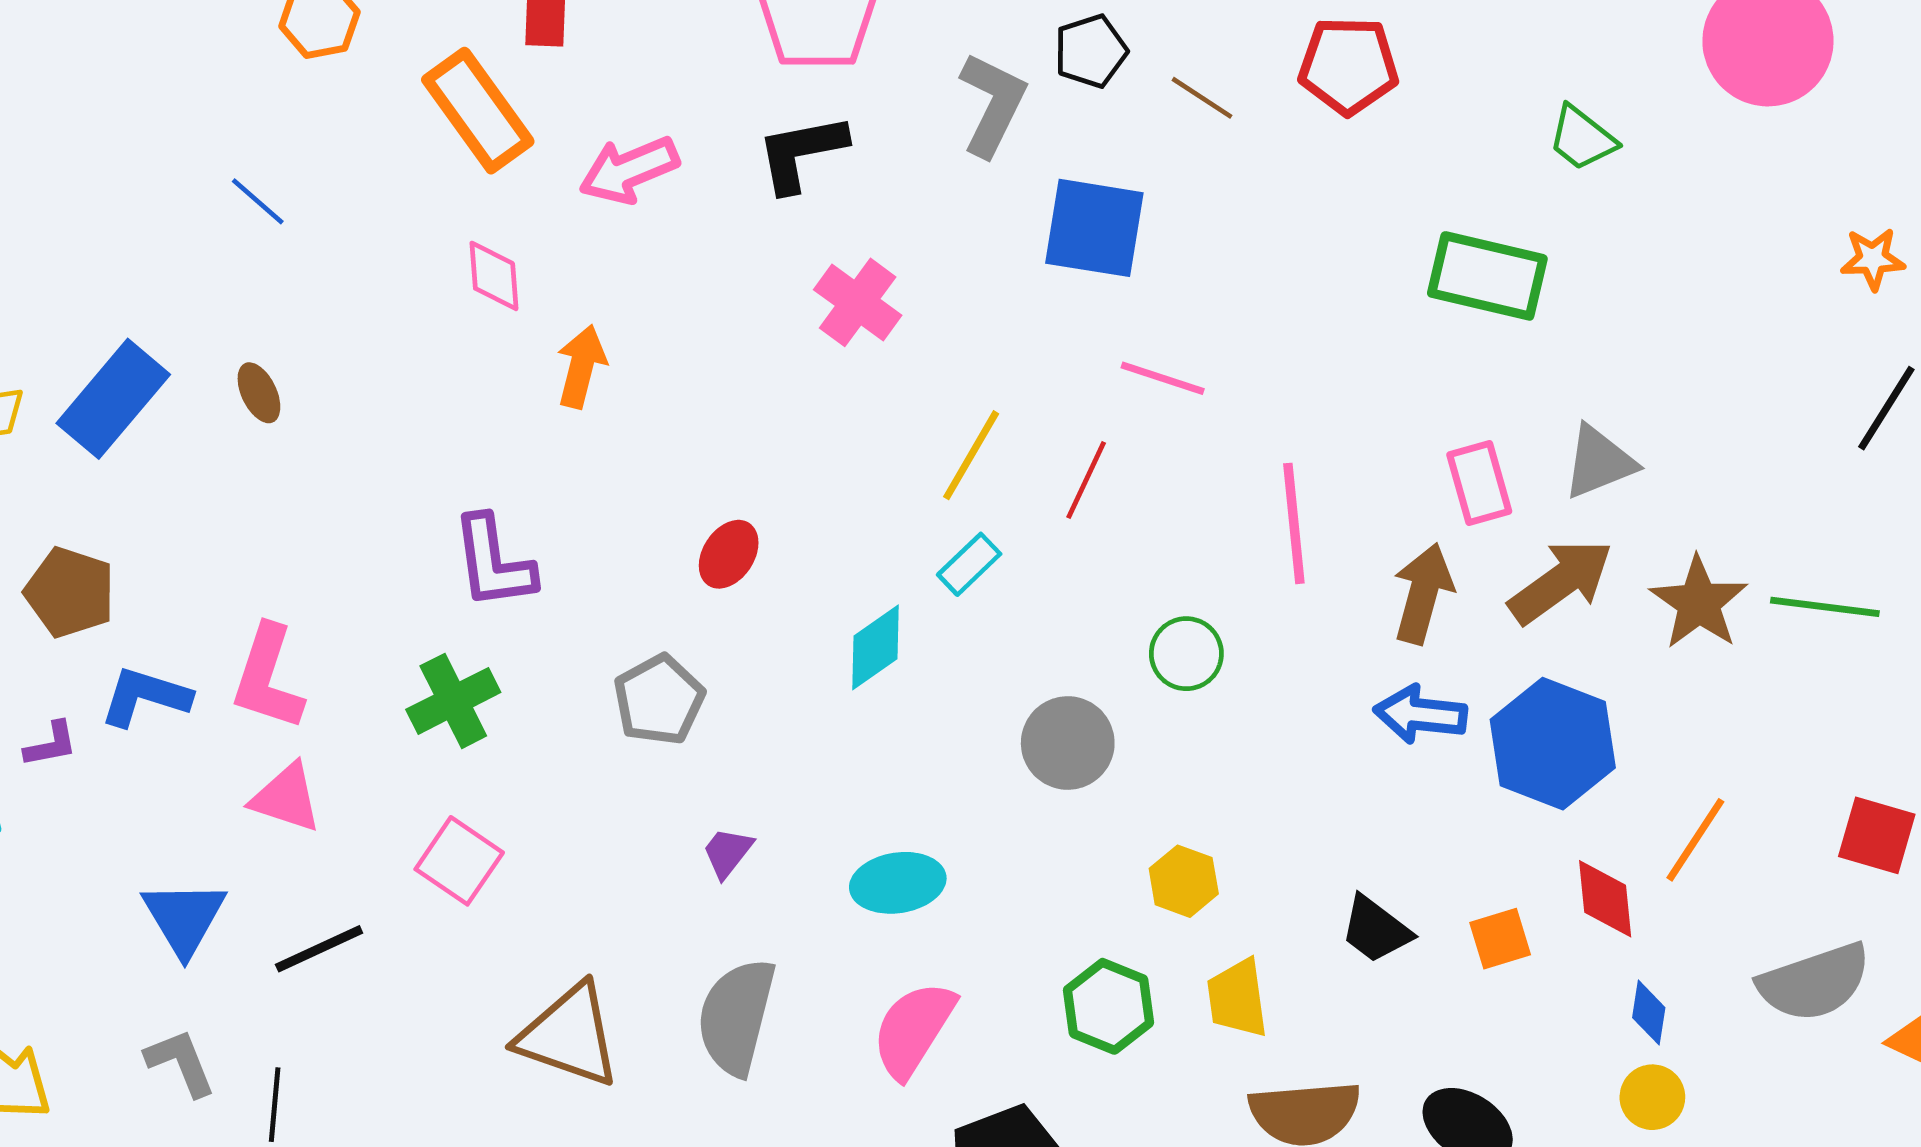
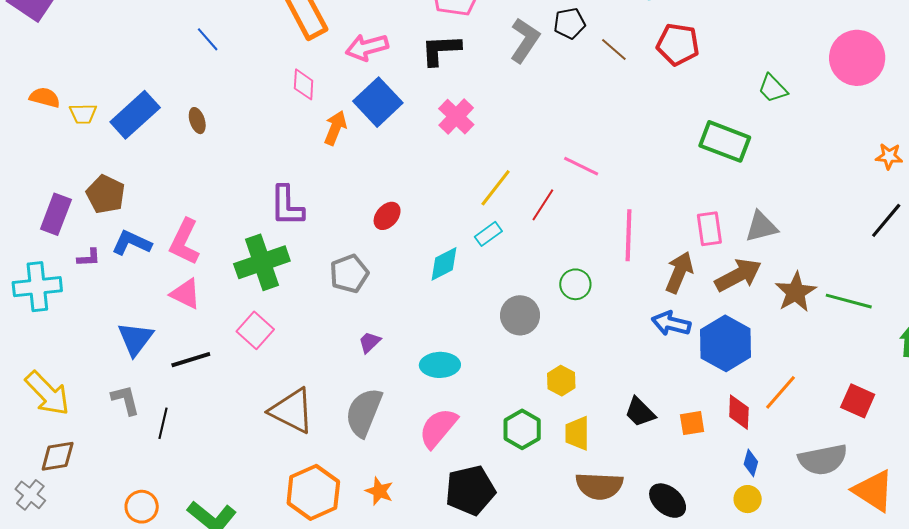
blue square: (1094, 228) -> (378, 102), moved, turned 30
green cross: (453, 701) -> (262, 262), size x1.4

